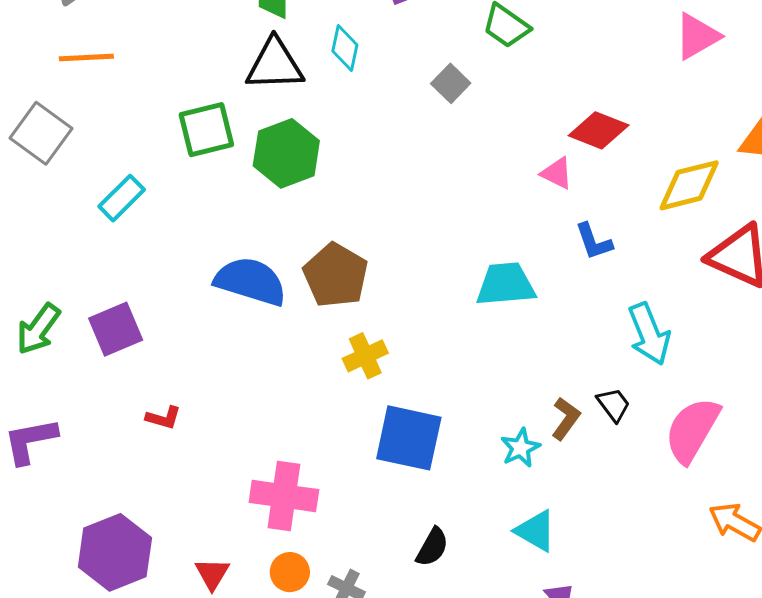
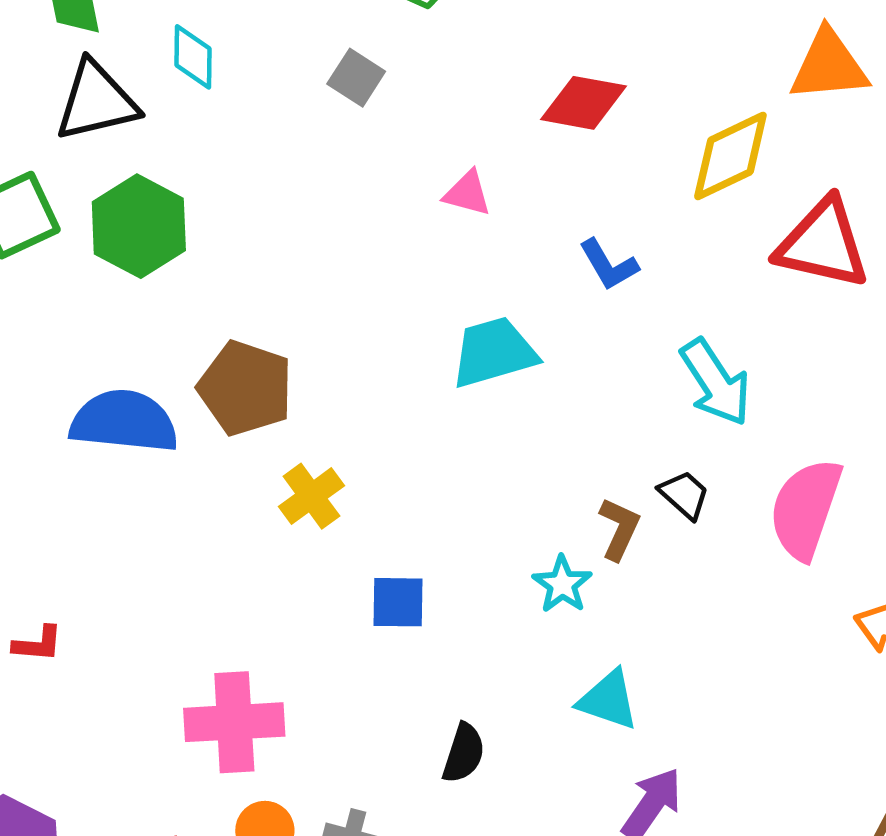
pink triangle: (557, 173) -> (467, 193), moved
blue square: (409, 438) -> (398, 602), size x0.6

